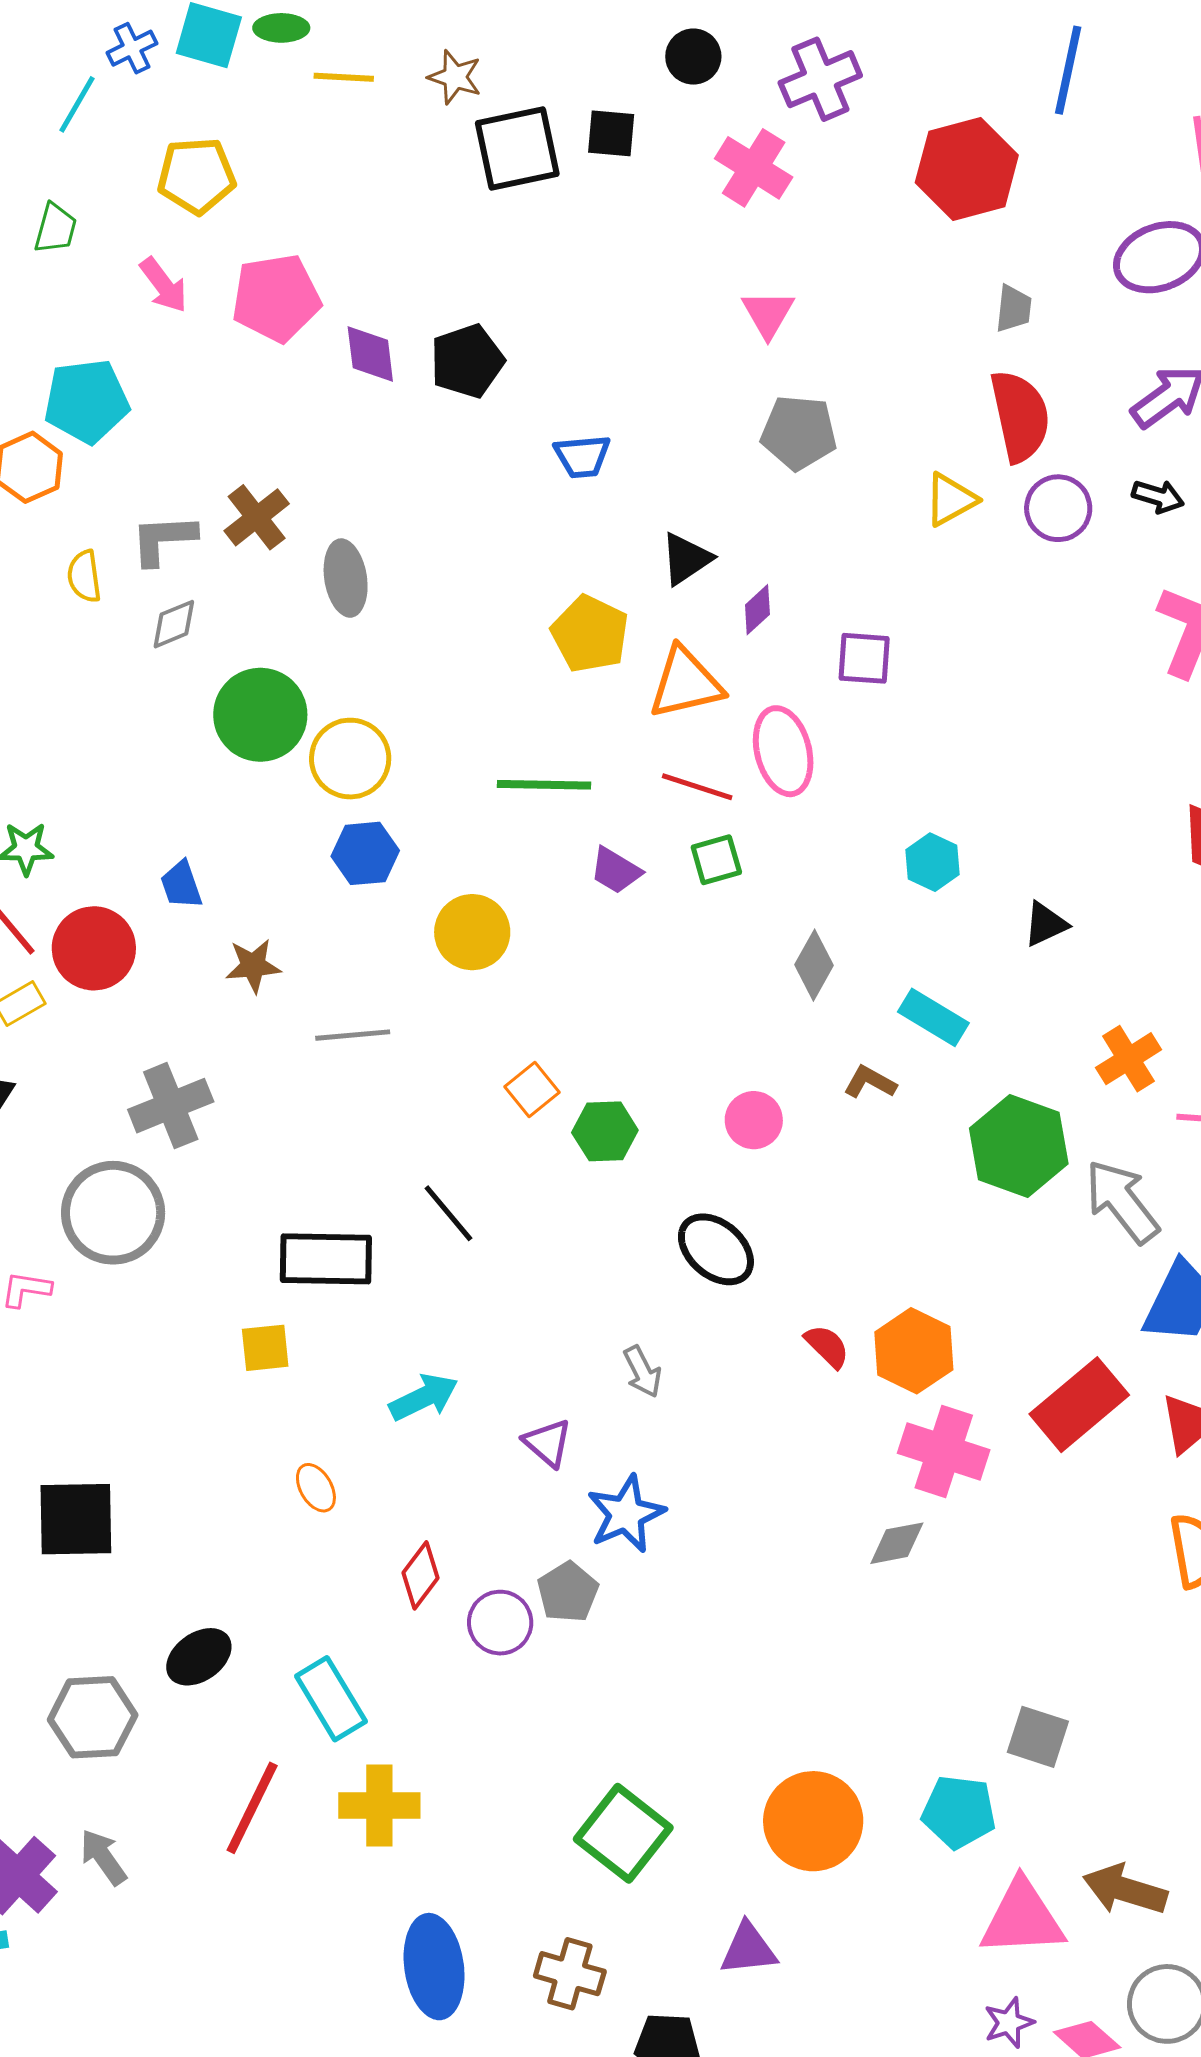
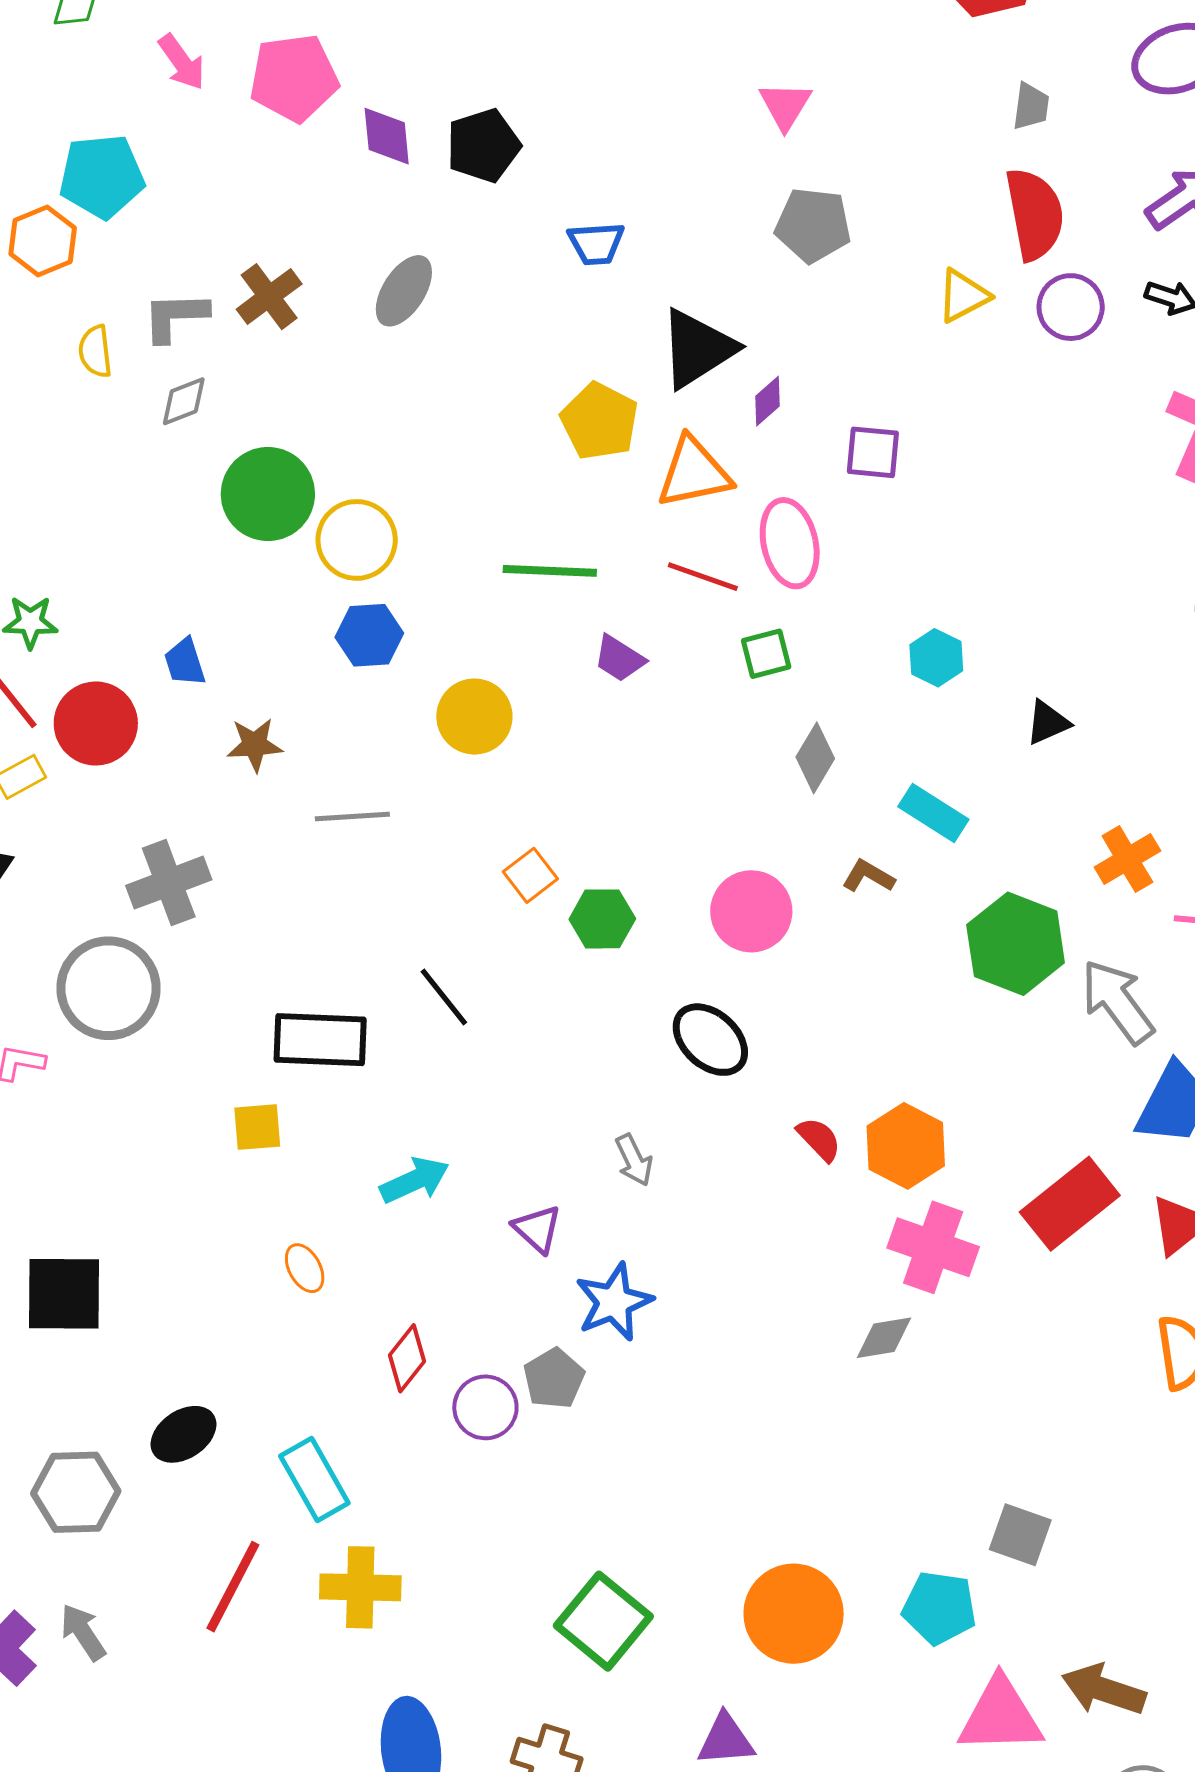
black triangle: (686, 559) -> (697, 349), size x1.5
gray ellipse: (346, 578) -> (404, 291), moved, turned 40
green square: (716, 860) -> (766, 654), moved
pink circle: (754, 1120) -> (751, 911), size x1.4

